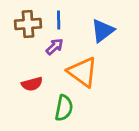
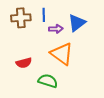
purple arrow: (55, 47) -> (56, 29), moved, turned 40
green semicircle: (64, 108) -> (48, 81), turned -84

